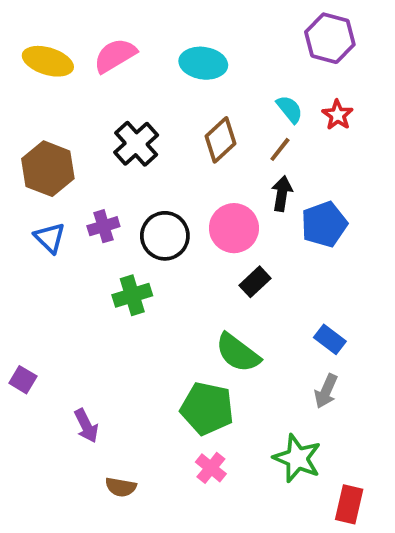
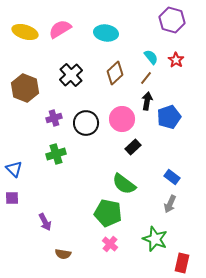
blue triangle: (50, 238) -> (14, 169), moved
green cross: (132, 295) -> (56, 154), moved
purple square: (23, 380) -> (12, 198), turned -32

